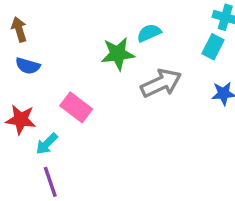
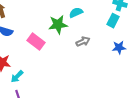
gray arrow: (161, 83) -> (83, 42), size x0.6
pink rectangle: (76, 107) -> (36, 42), moved

